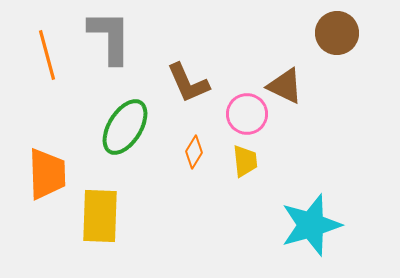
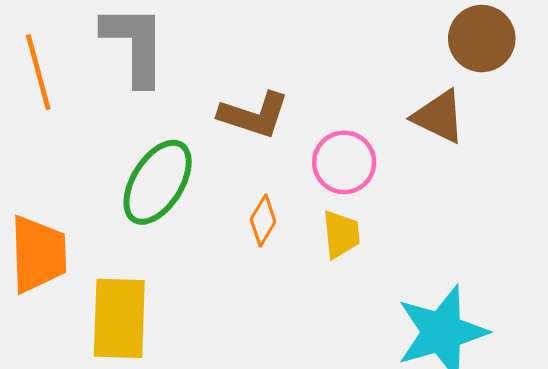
brown L-shape: (188, 83) -> (254, 115), turned -48
brown triangle: (285, 86) -> (439, 117), moved

